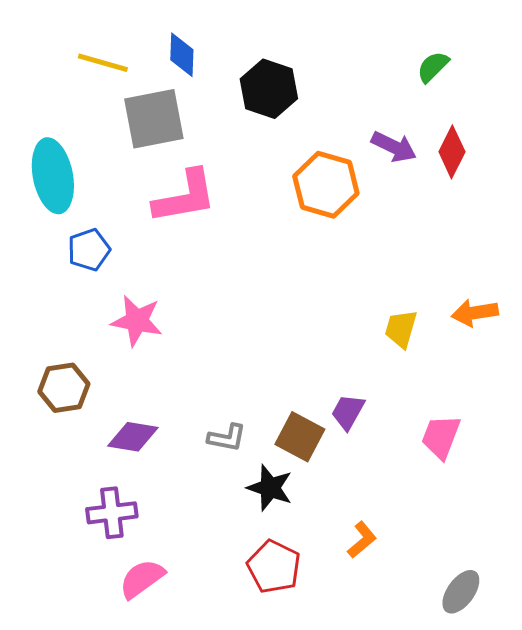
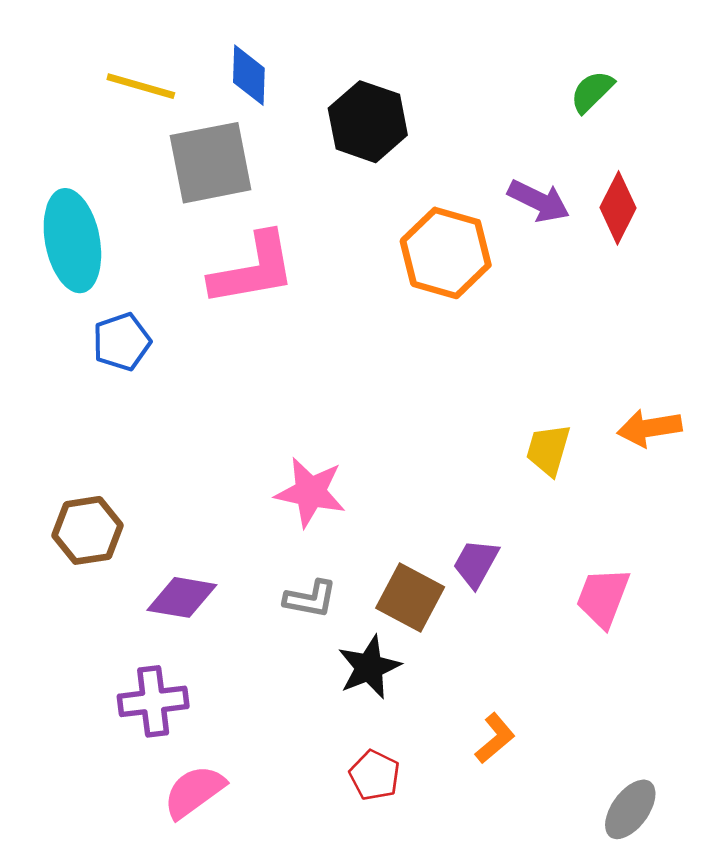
pink star: (137, 321) -> (310, 492), moved
black star: (270, 488) -> (369, 667), turned 30
red pentagon: (274, 567) -> (375, 775), size x0.7

